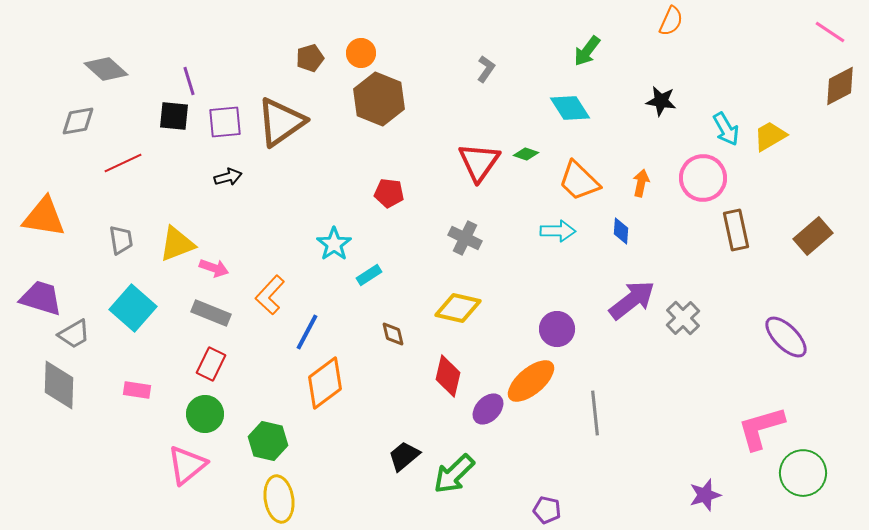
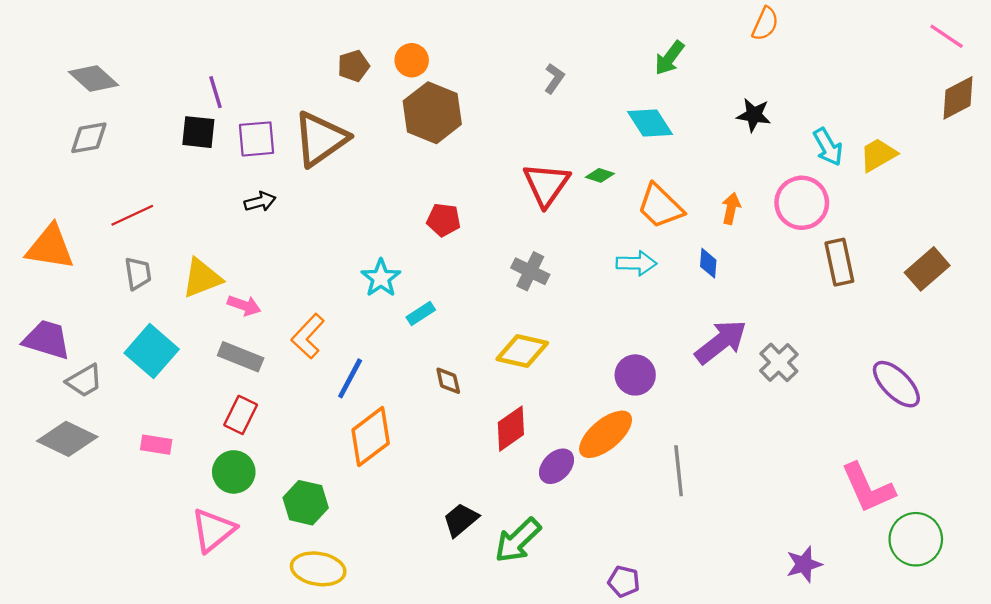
gray diamond: (106, 69) -> (93, 78), moved
red line: (123, 163) -> (132, 215), moved
red diamond: (448, 376) -> (511, 429), turned 42
gray diamond: (59, 385) -> (67, 439), turned -66
pink L-shape: (761, 428) -> (868, 488), turned -98
yellow ellipse: (279, 499) -> (318, 569), turned -72

